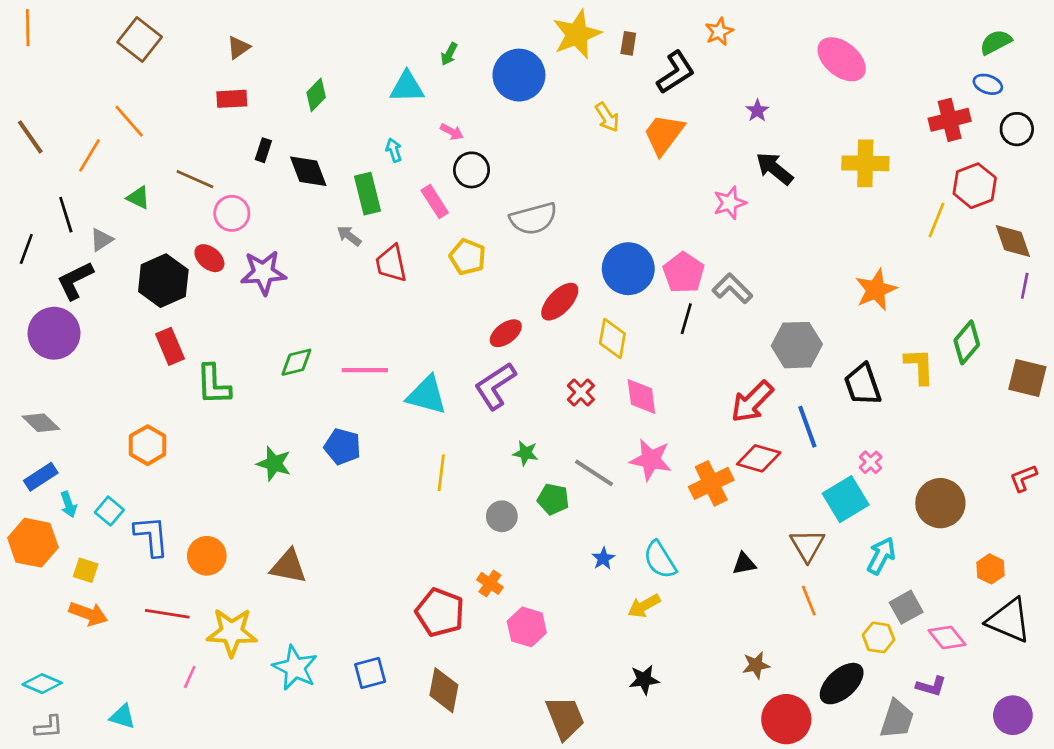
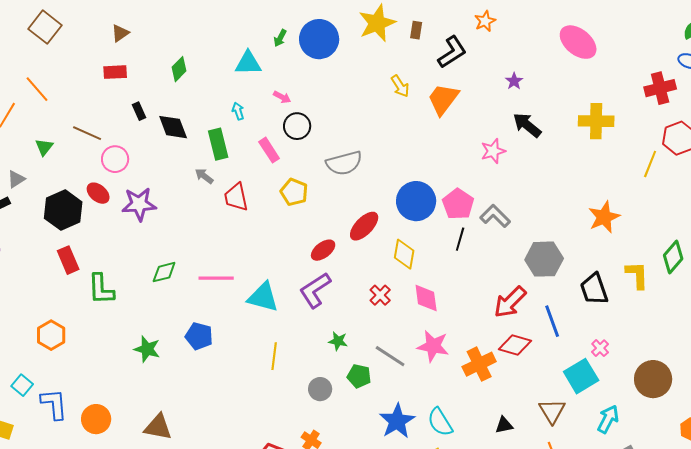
blue circle: (519, 75) -> (319, 39), moved
black rectangle: (263, 150) -> (139, 111), turned -42
green triangle: (138, 198) -> (44, 147), turned 42
blue star: (603, 558) -> (397, 421), size x2.0

